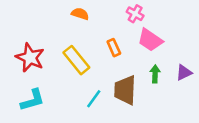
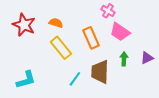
orange semicircle: (80, 14) -> (56, 23), moved
orange rectangle: (114, 48) -> (91, 38), size x1.5
red star: (30, 58) -> (24, 25), moved

